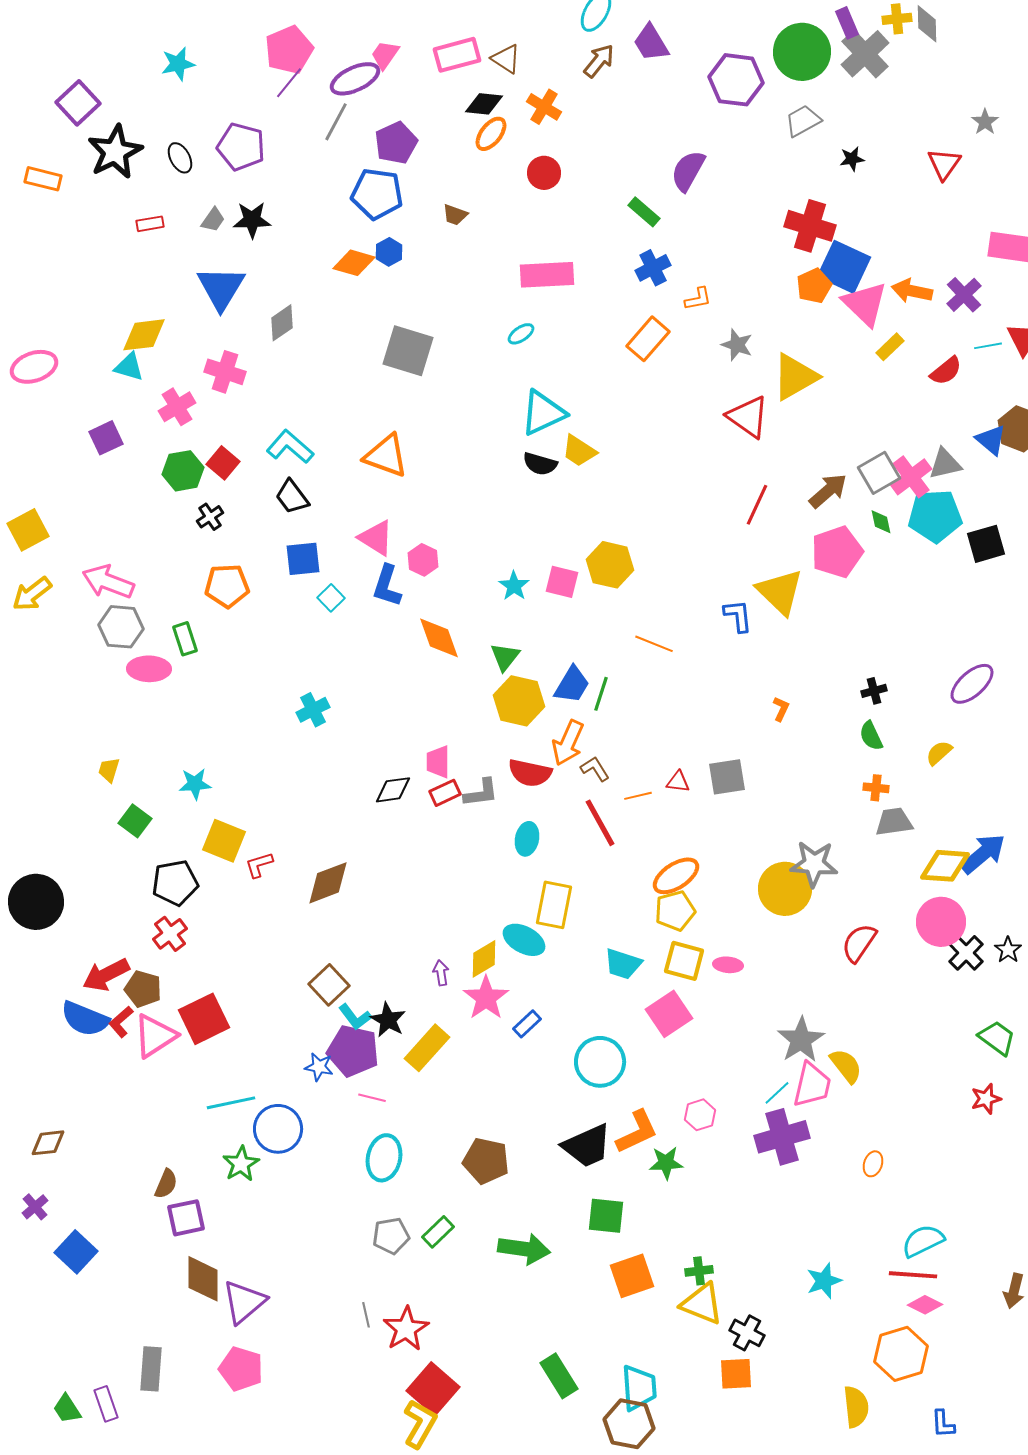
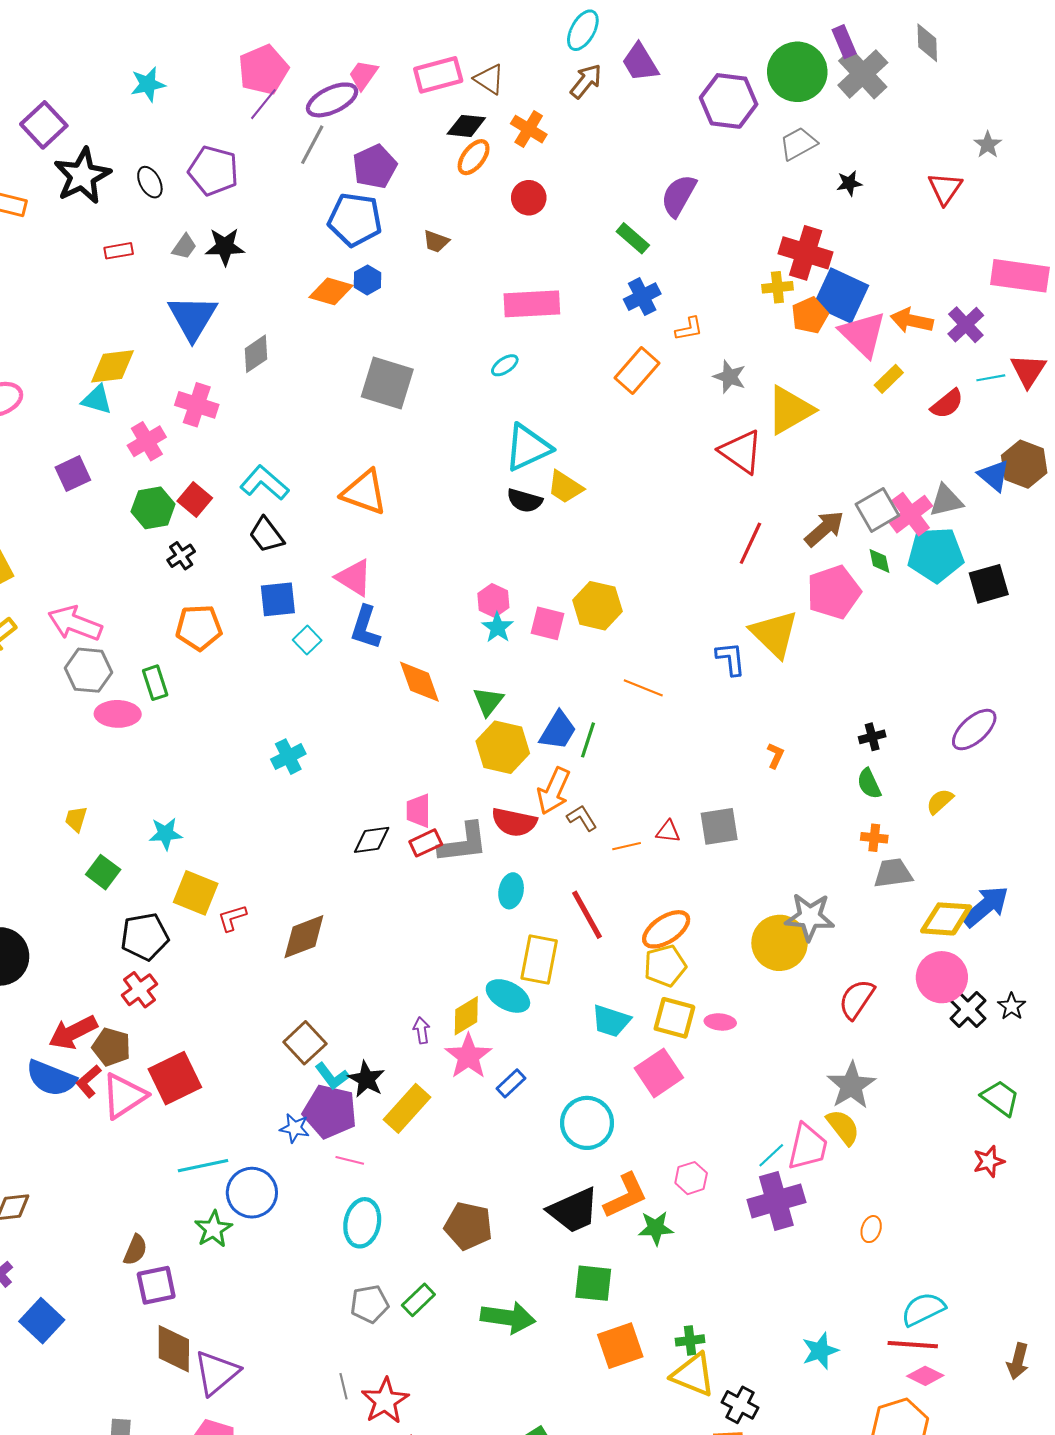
yellow cross: (897, 19) -> (777, 287), moved
pink hexagon: (423, 560) -> (493, 600), moved
gray L-shape: (481, 793) -> (463, 843), size x1.4
red line: (600, 823) -> (587, 915), moved
gray star: (801, 1040) -> (851, 1085), moved

